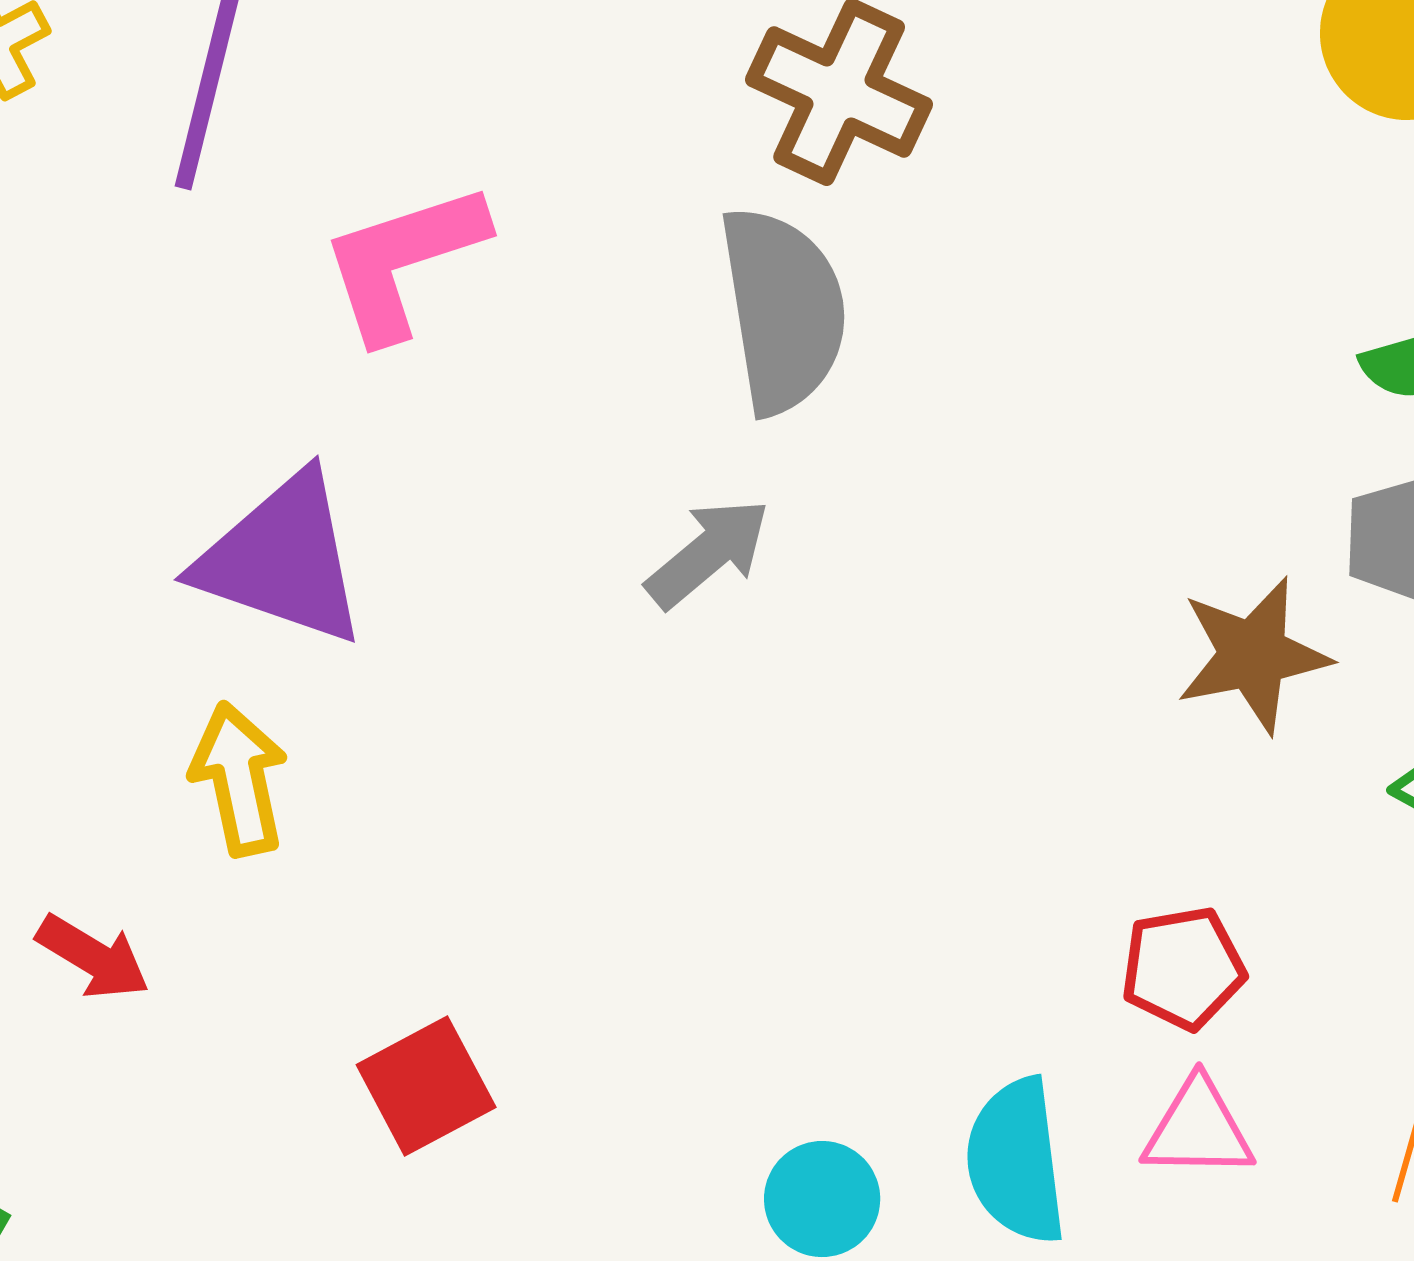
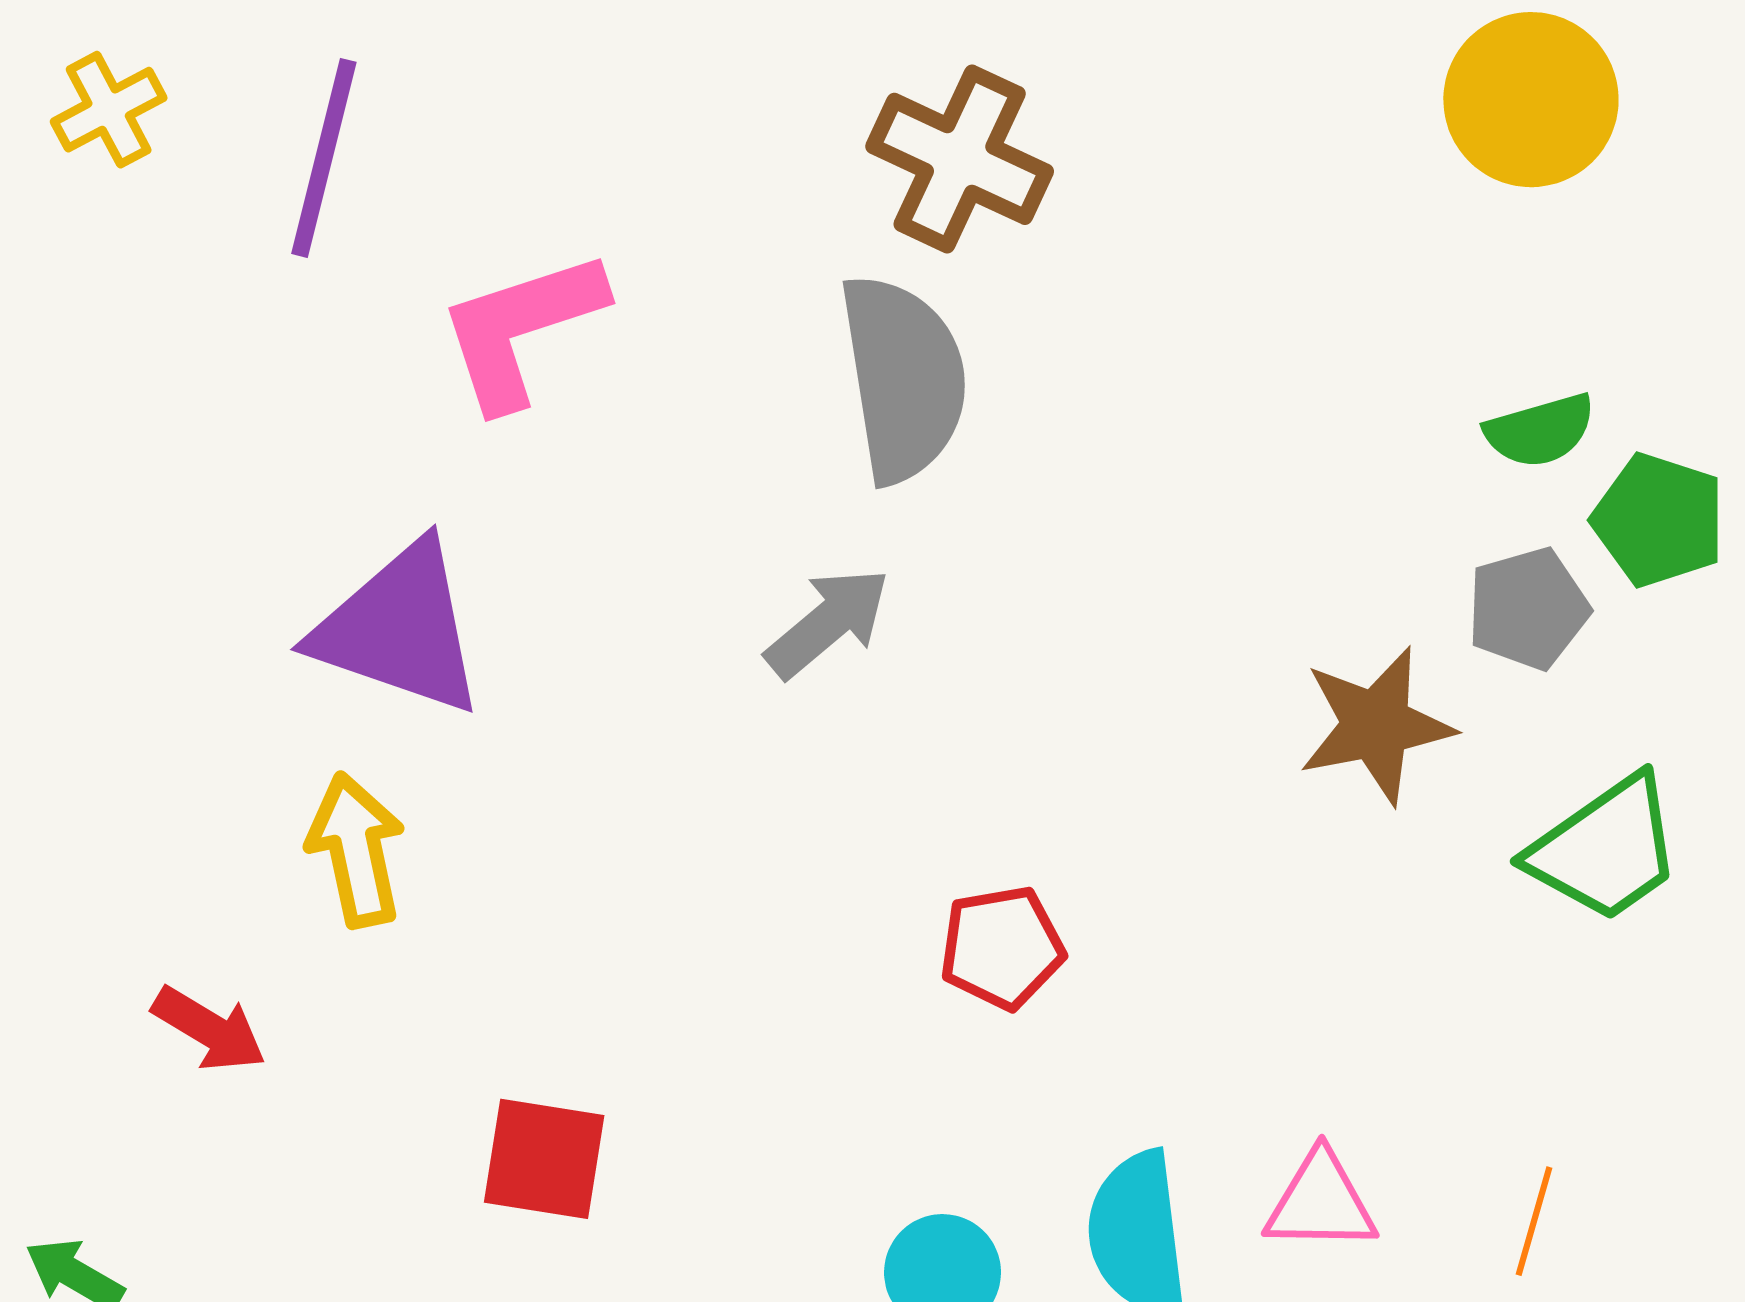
red pentagon: (1183, 968) -> (1002, 948), moved
red square: (426, 1086) -> (544, 1159), turned 37

